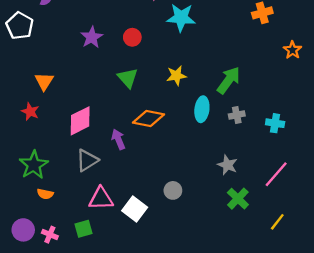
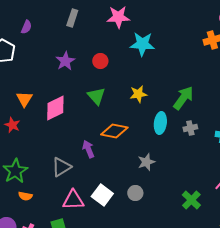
pink diamond: (80, 121) -> (55, 108), moved
gray star: (227, 165) -> (146, 162), moved, turned 30
white square: (135, 209) -> (102, 195), moved

